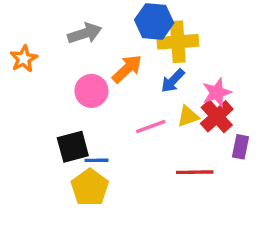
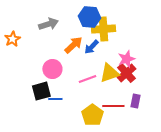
blue arrow: (173, 81) -> (91, 47), moved
pink circle: (91, 91) -> (52, 69), moved
yellow triangle: (188, 116) -> (109, 73), size x1.5
purple rectangle: (240, 147) -> (135, 101), moved
yellow pentagon: (90, 187) -> (92, 115), moved

